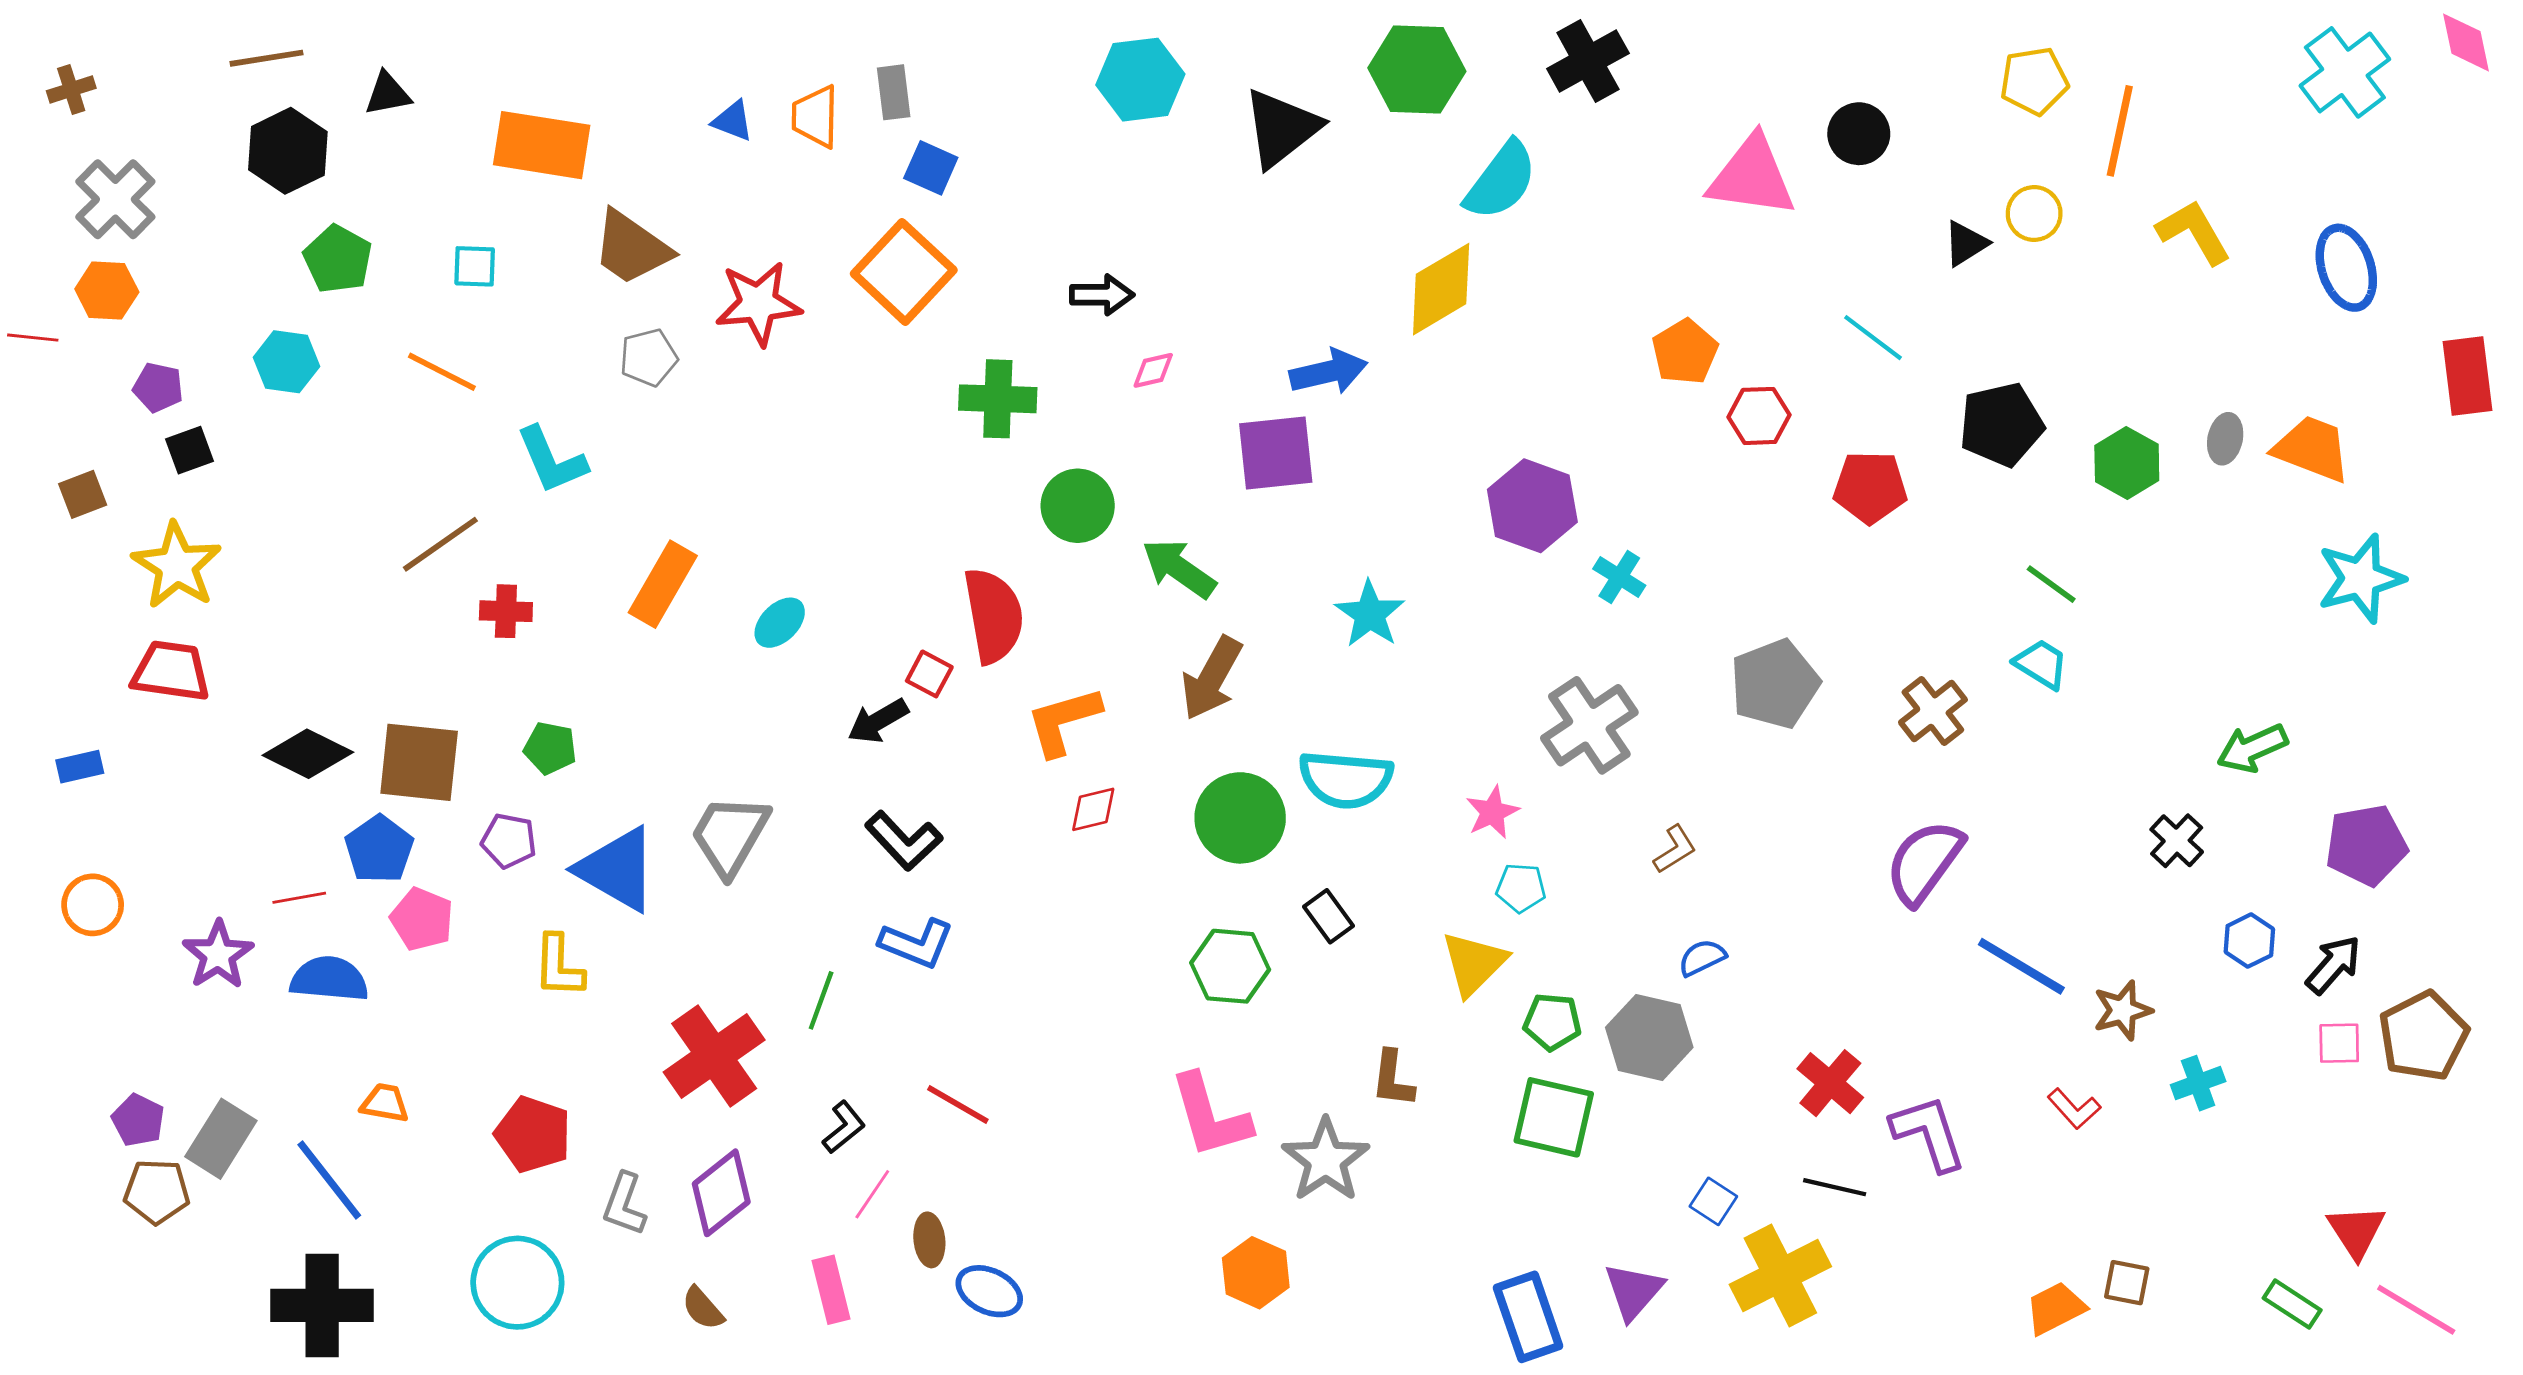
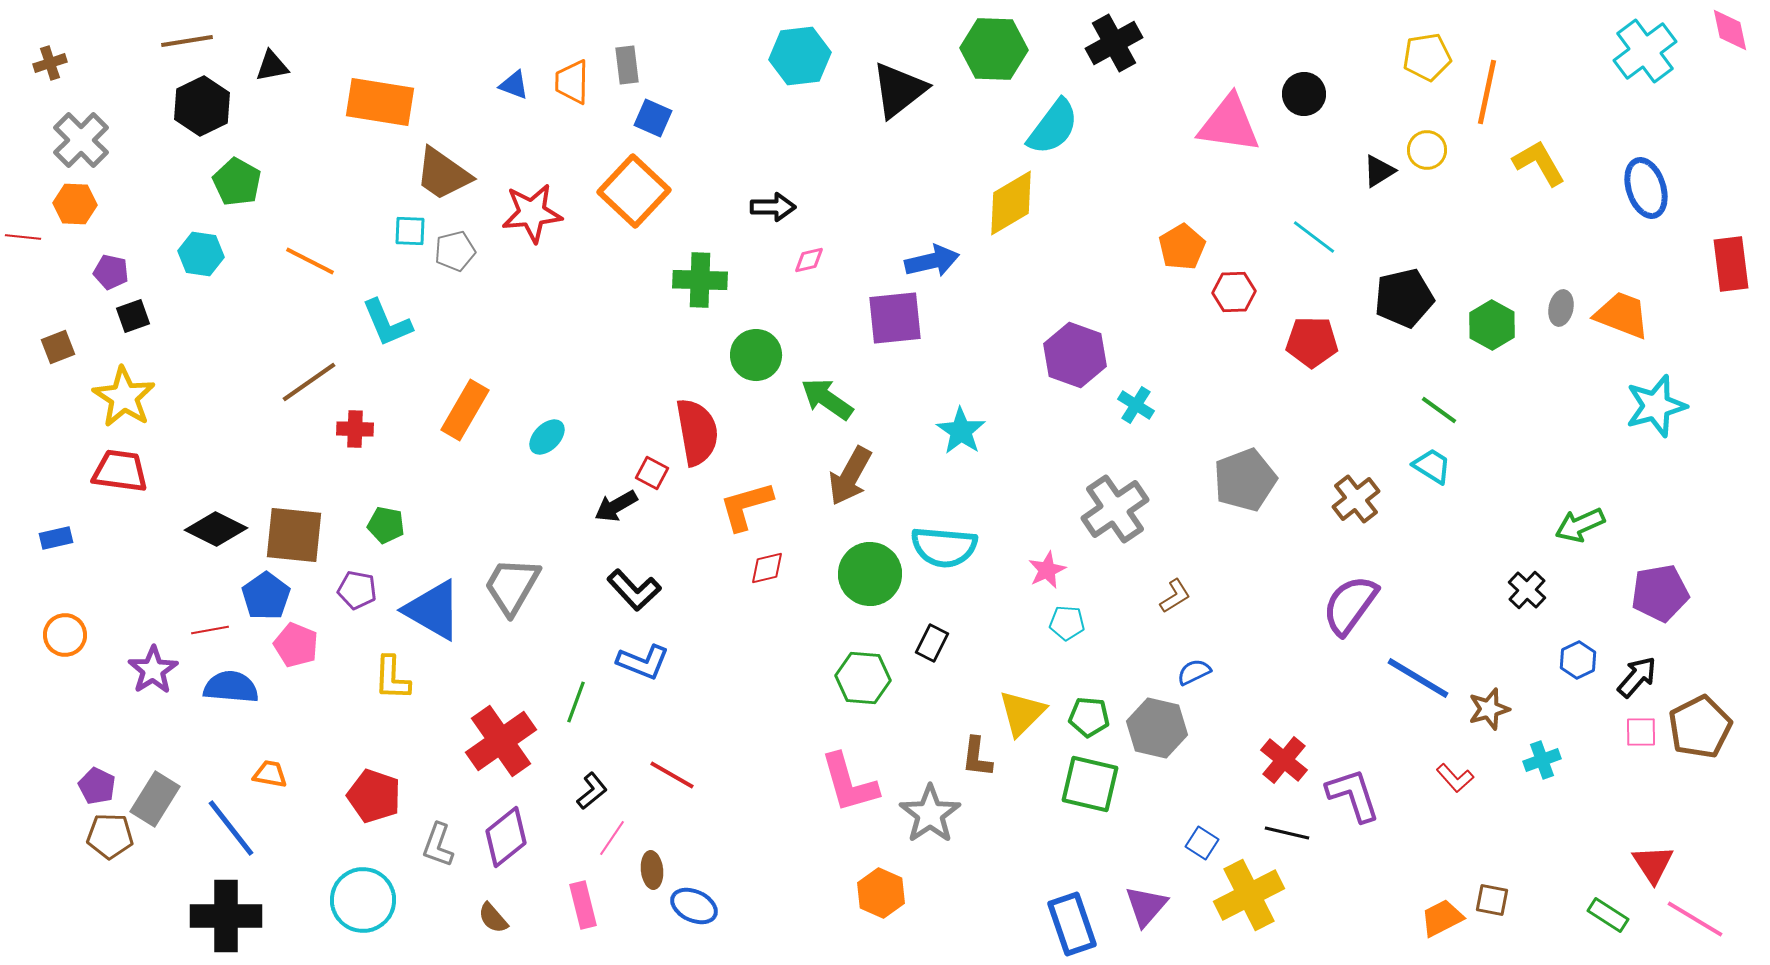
cyan square: (475, 266) -> (410, 231), moved
black rectangle: (1328, 916) -> (932, 643), turned 63
yellow triangle: (1474, 963) -> (1022, 713), moved

